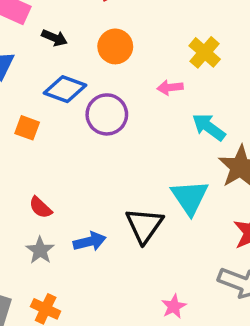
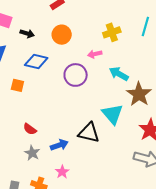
yellow cross: (205, 52) -> (112, 32), turned 36
purple circle: (107, 114) -> (76, 75), moved
black triangle: (144, 225) -> (89, 133), turned -45
pink star: (174, 306) -> (62, 172), moved

